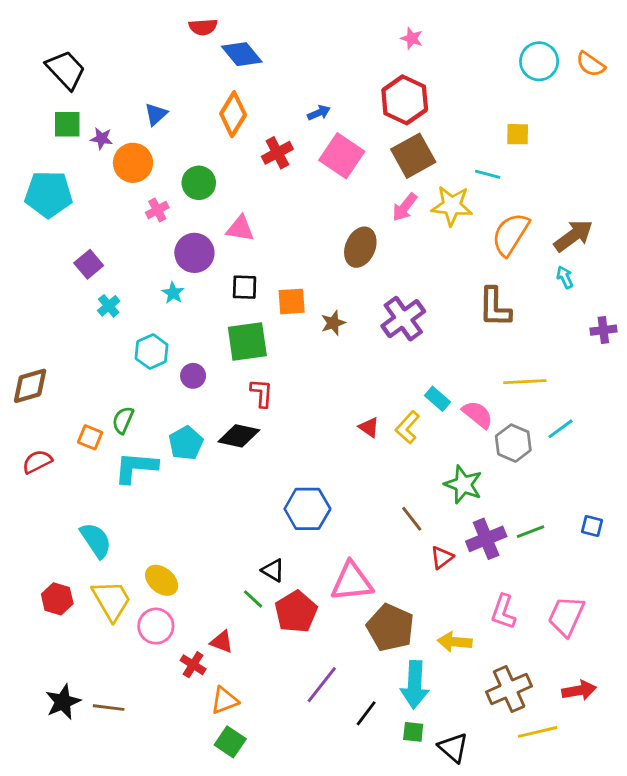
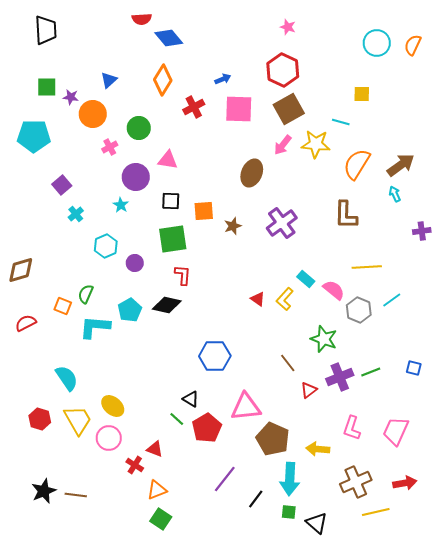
orange semicircle: (591, 64) -> (413, 45), turned 80
black trapezoid: (66, 70) -> (46, 30), moved, turned 40
pink square: (342, 156) -> (239, 109), turned -32

